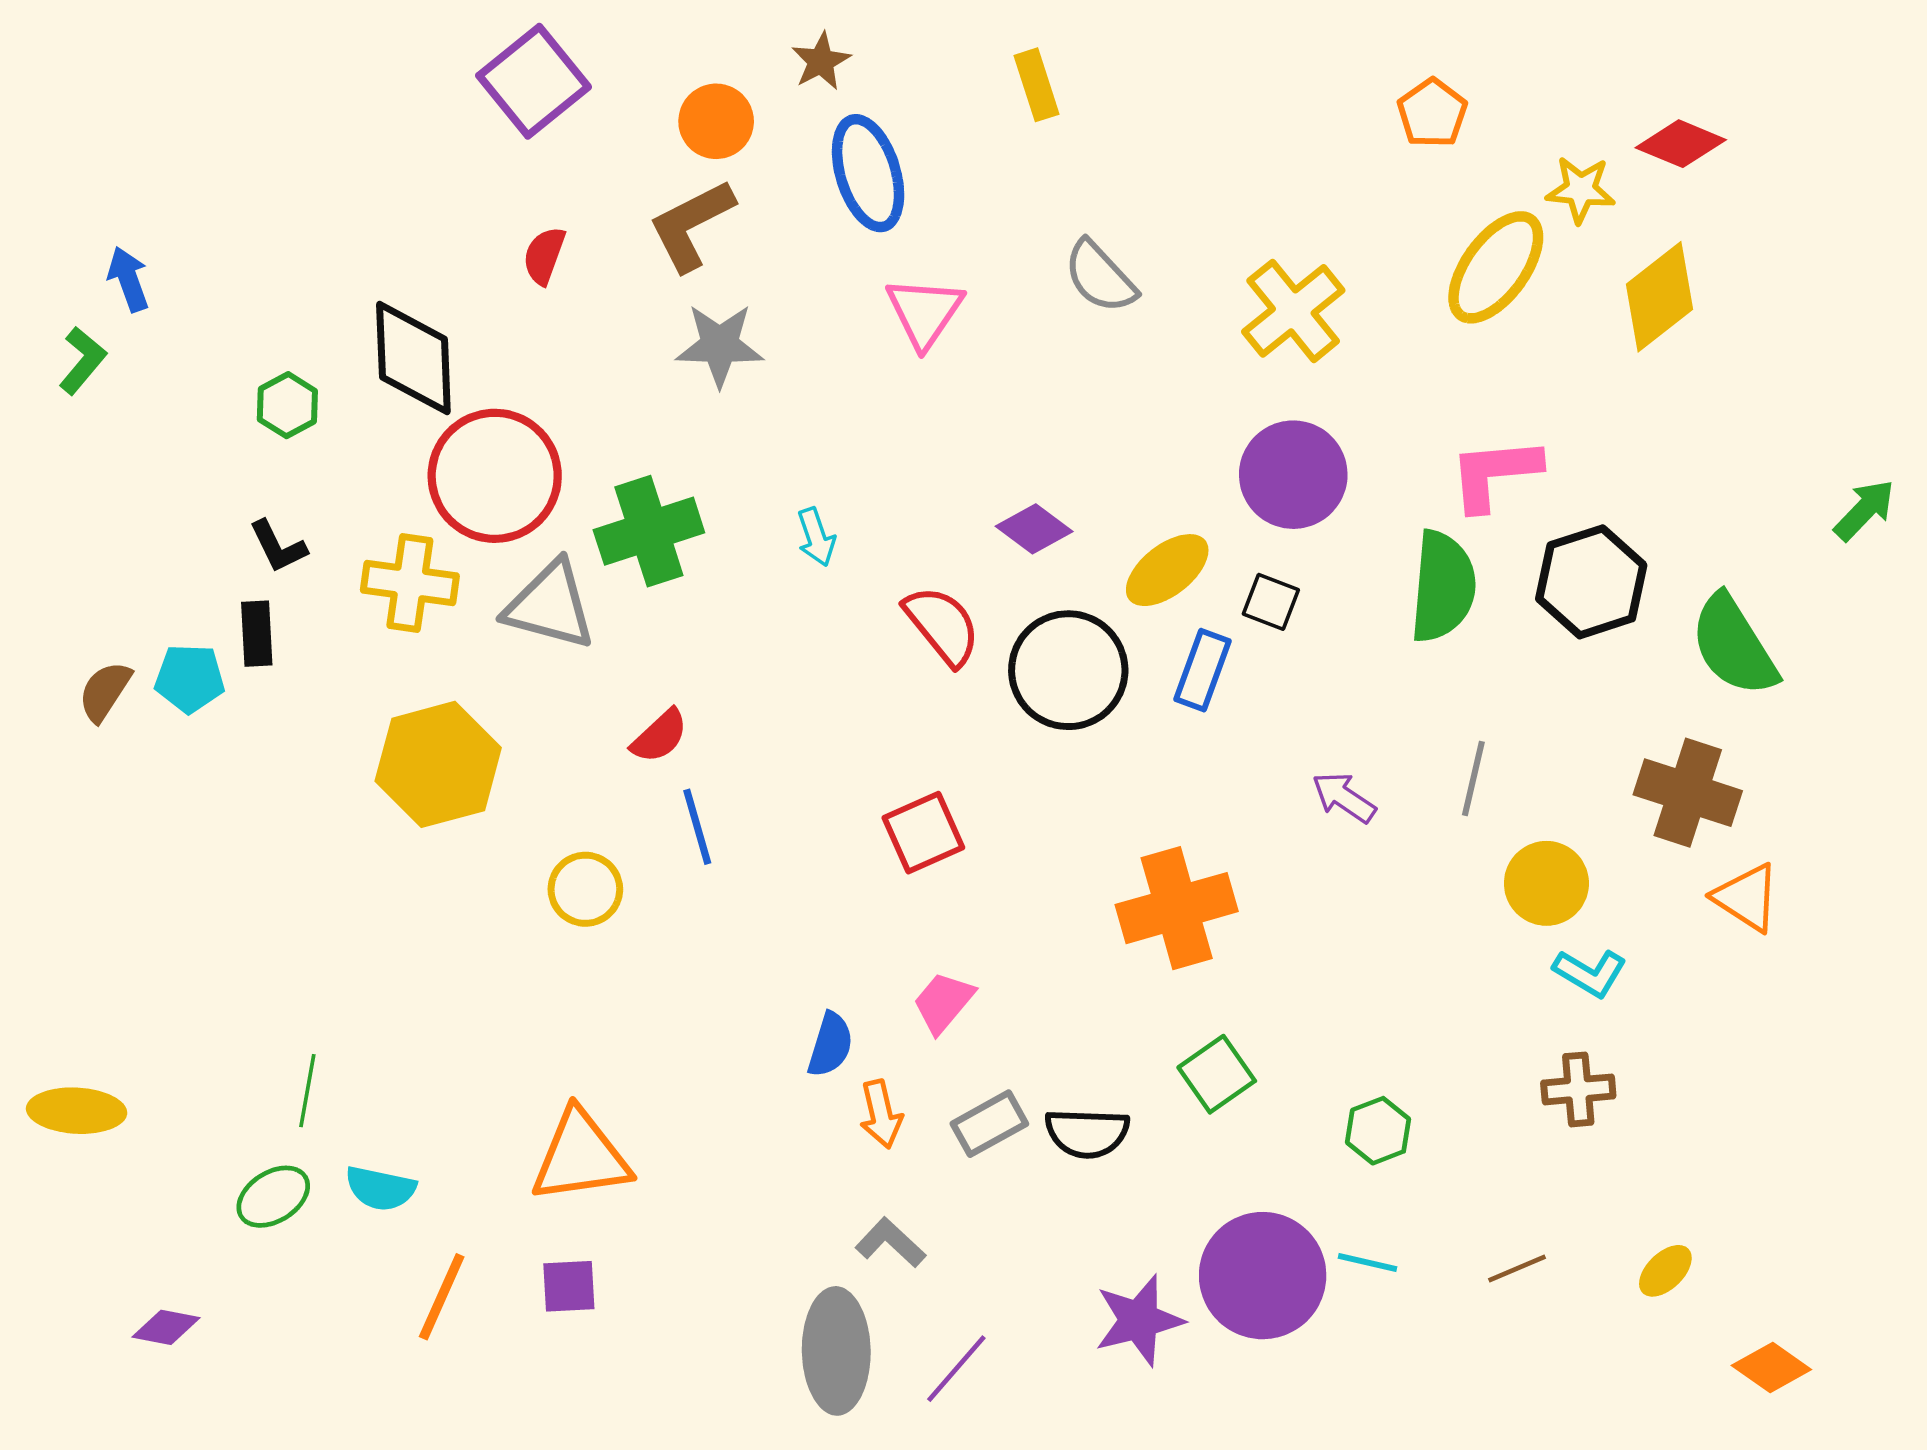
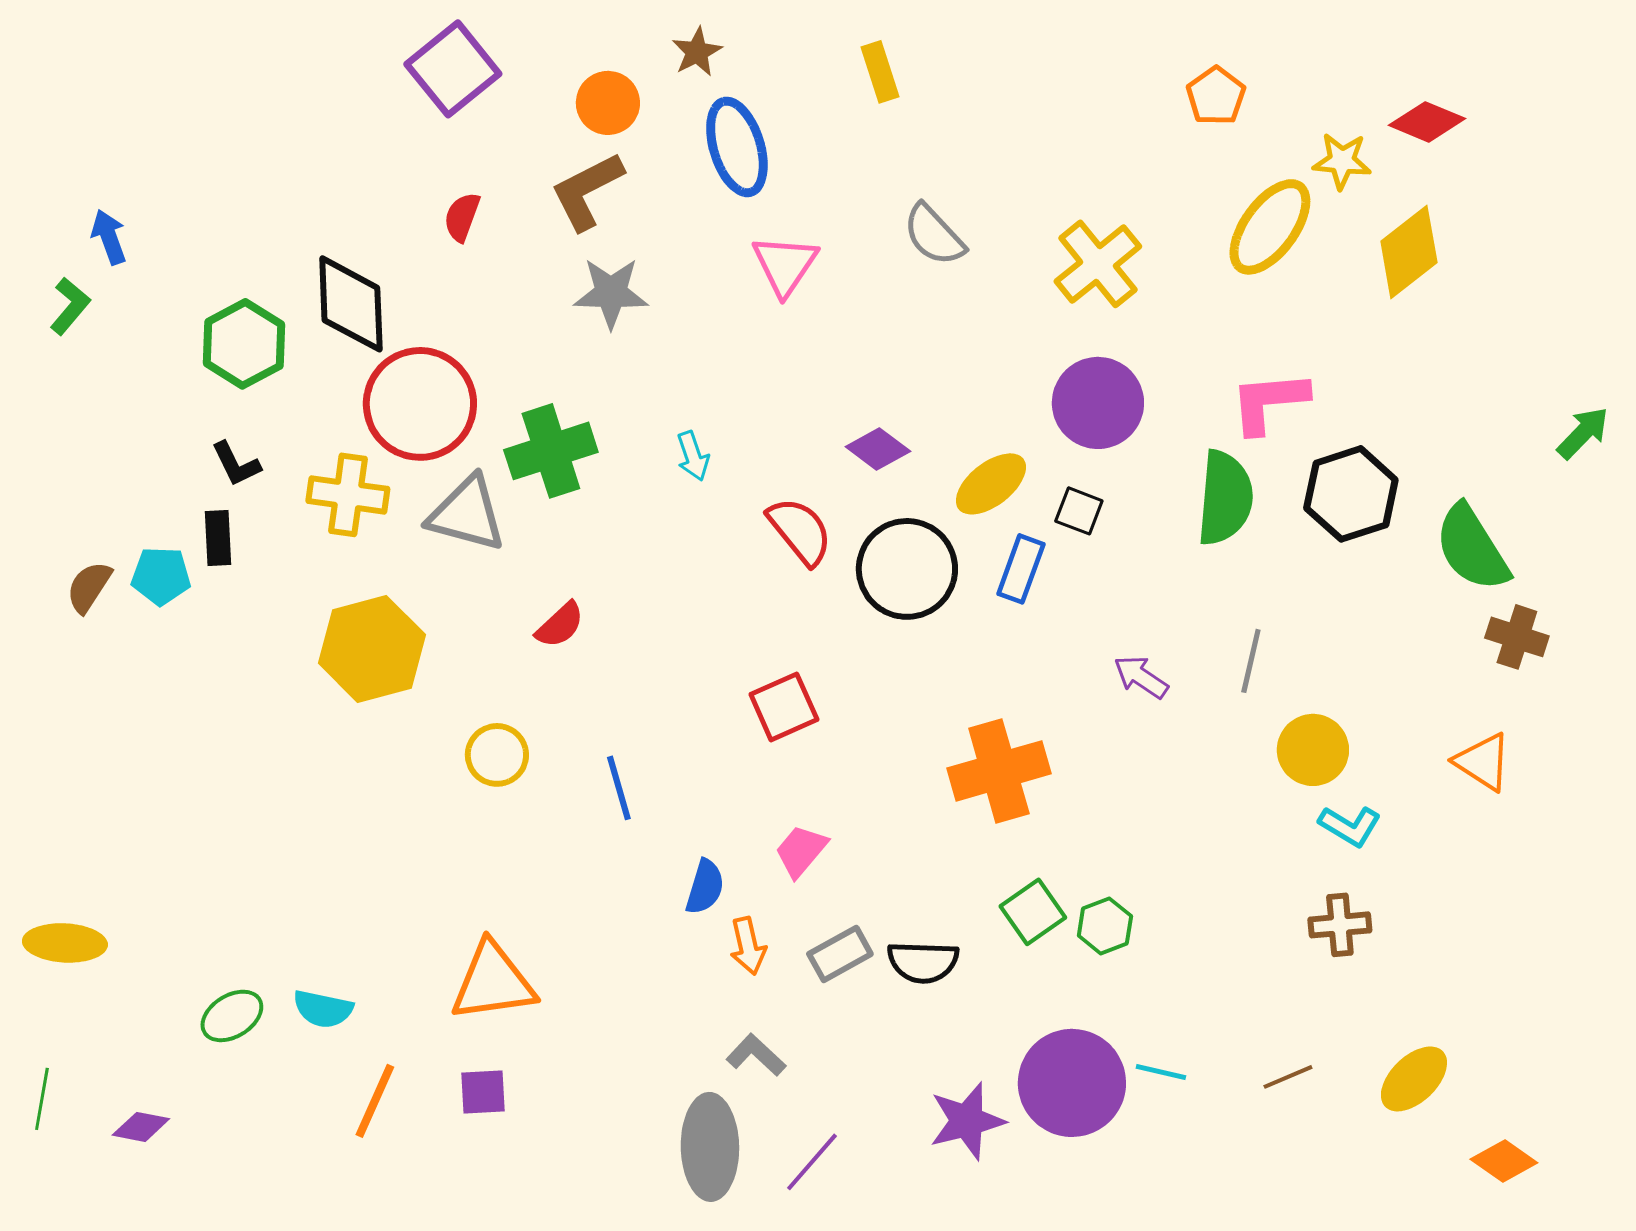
green hexagon: (287, 405) -> (244, 344), size x1.6
brown cross: (1688, 793) -> (1517, 637), moved, size x0.7
blue line: (697, 827) -> (619, 788), moved
green line: (307, 1091) -> (42, 1099), moved
green hexagon: (1378, 1131) -> (1105, 926), moved
yellow ellipse: (1665, 1271) -> (1414, 1079), size x1.5

